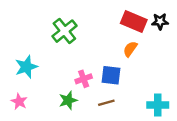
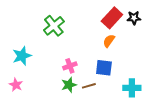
red rectangle: (134, 21) -> (112, 18), turned -70
blue square: (111, 75) -> (104, 68), moved
green star: (68, 100) -> (69, 85), moved

